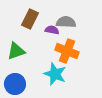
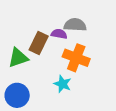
brown rectangle: (30, 19) -> (39, 43), moved
cyan star: (55, 74) -> (63, 84), size x0.7

